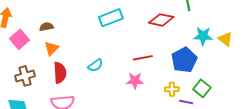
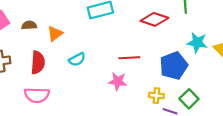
brown semicircle: (46, 27) -> (29, 25), moved
orange triangle: (52, 48) -> (55, 34), moved

